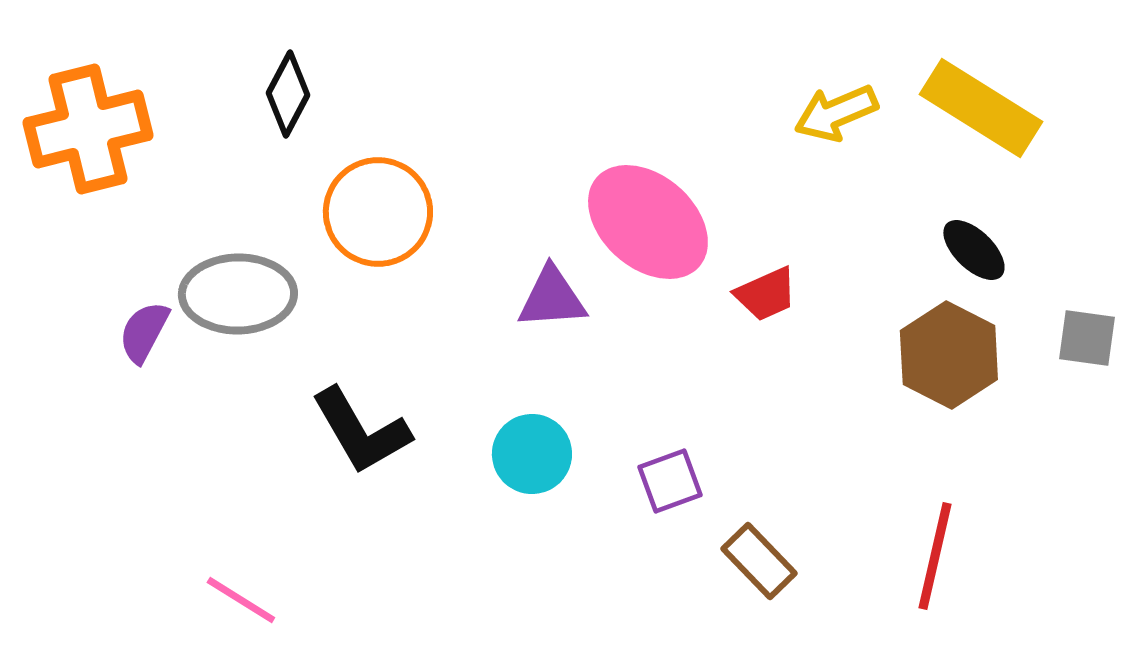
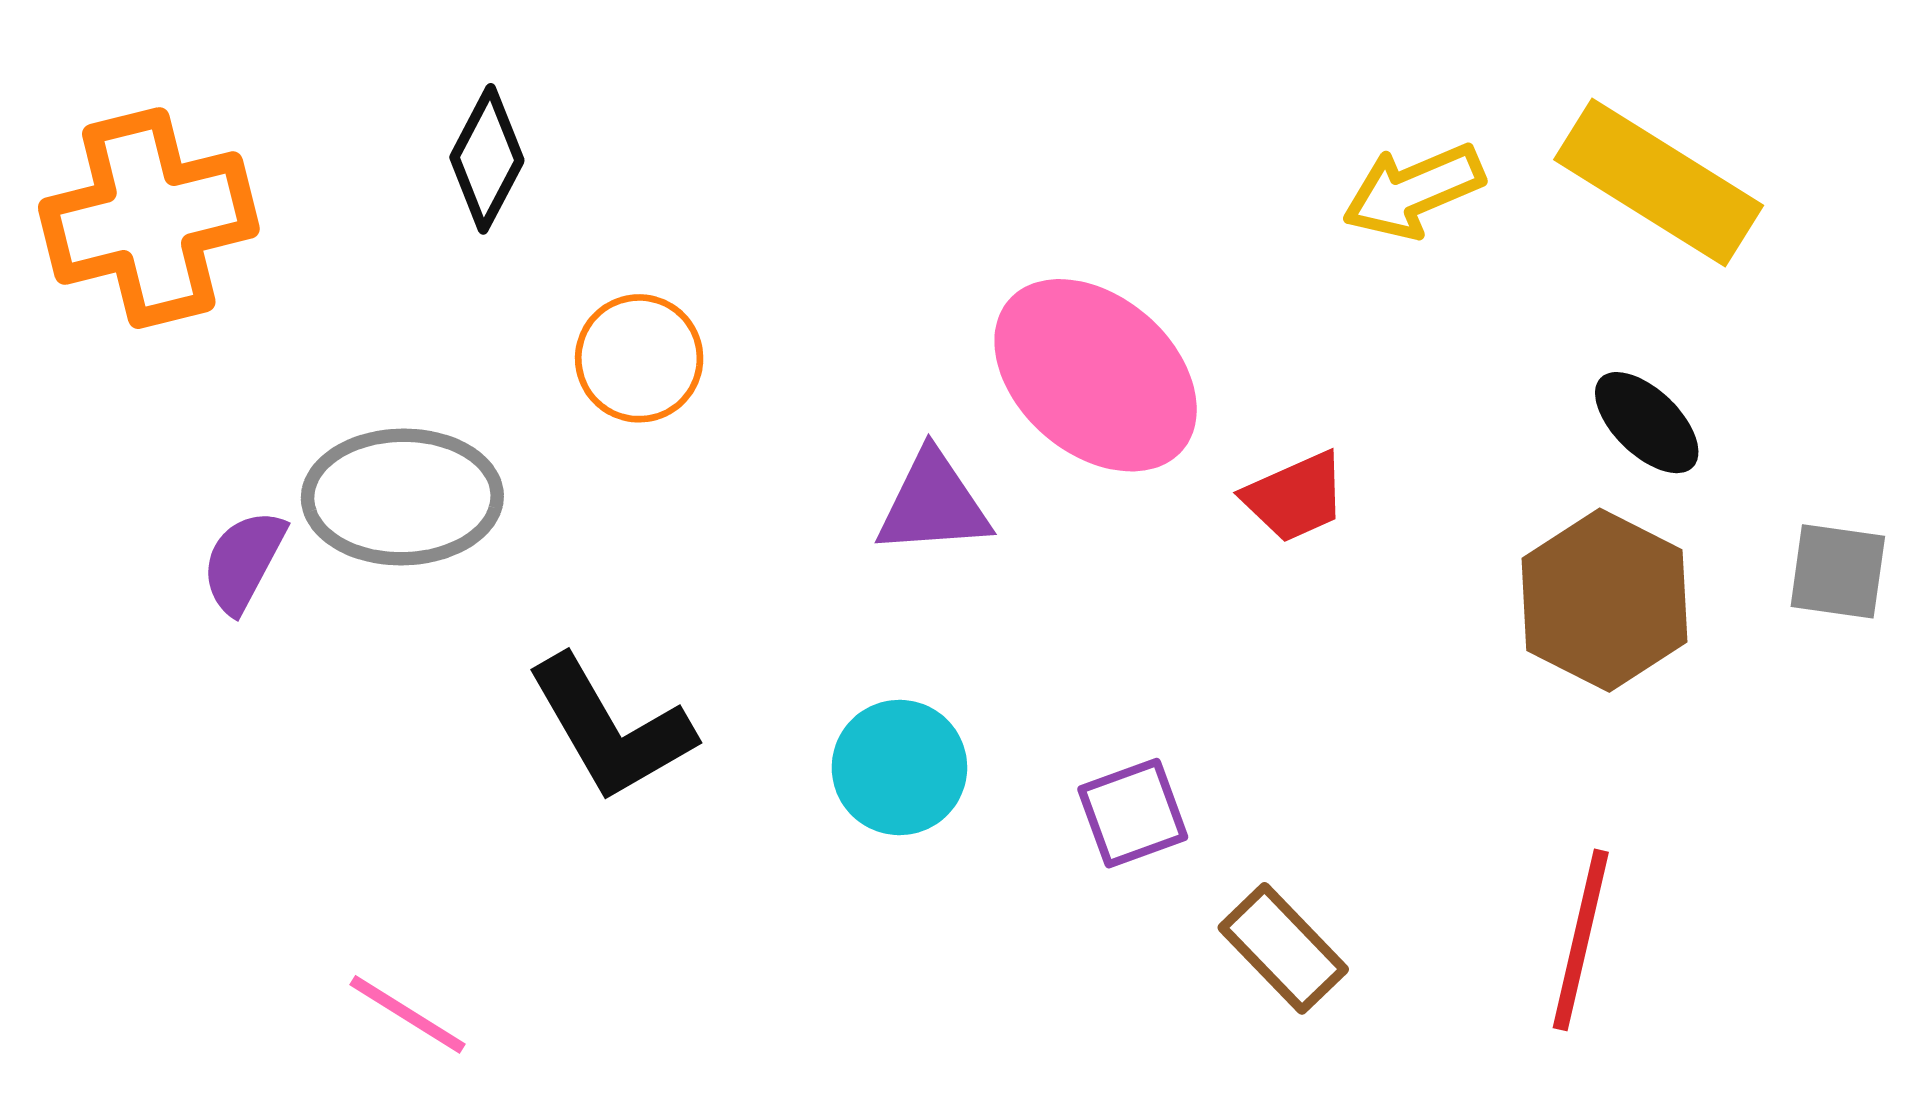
orange circle: (378, 212) -> (639, 358), size x0.7

